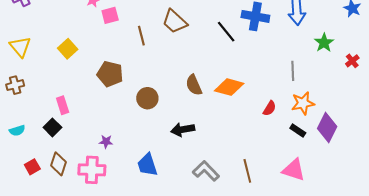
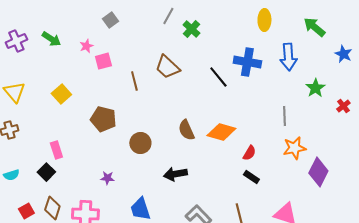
red semicircle: (270, 108) -> (249, 153), moved
black rectangle: (298, 131) -> (251, 177), moved
purple star: (106, 142) -> (107, 178), moved

